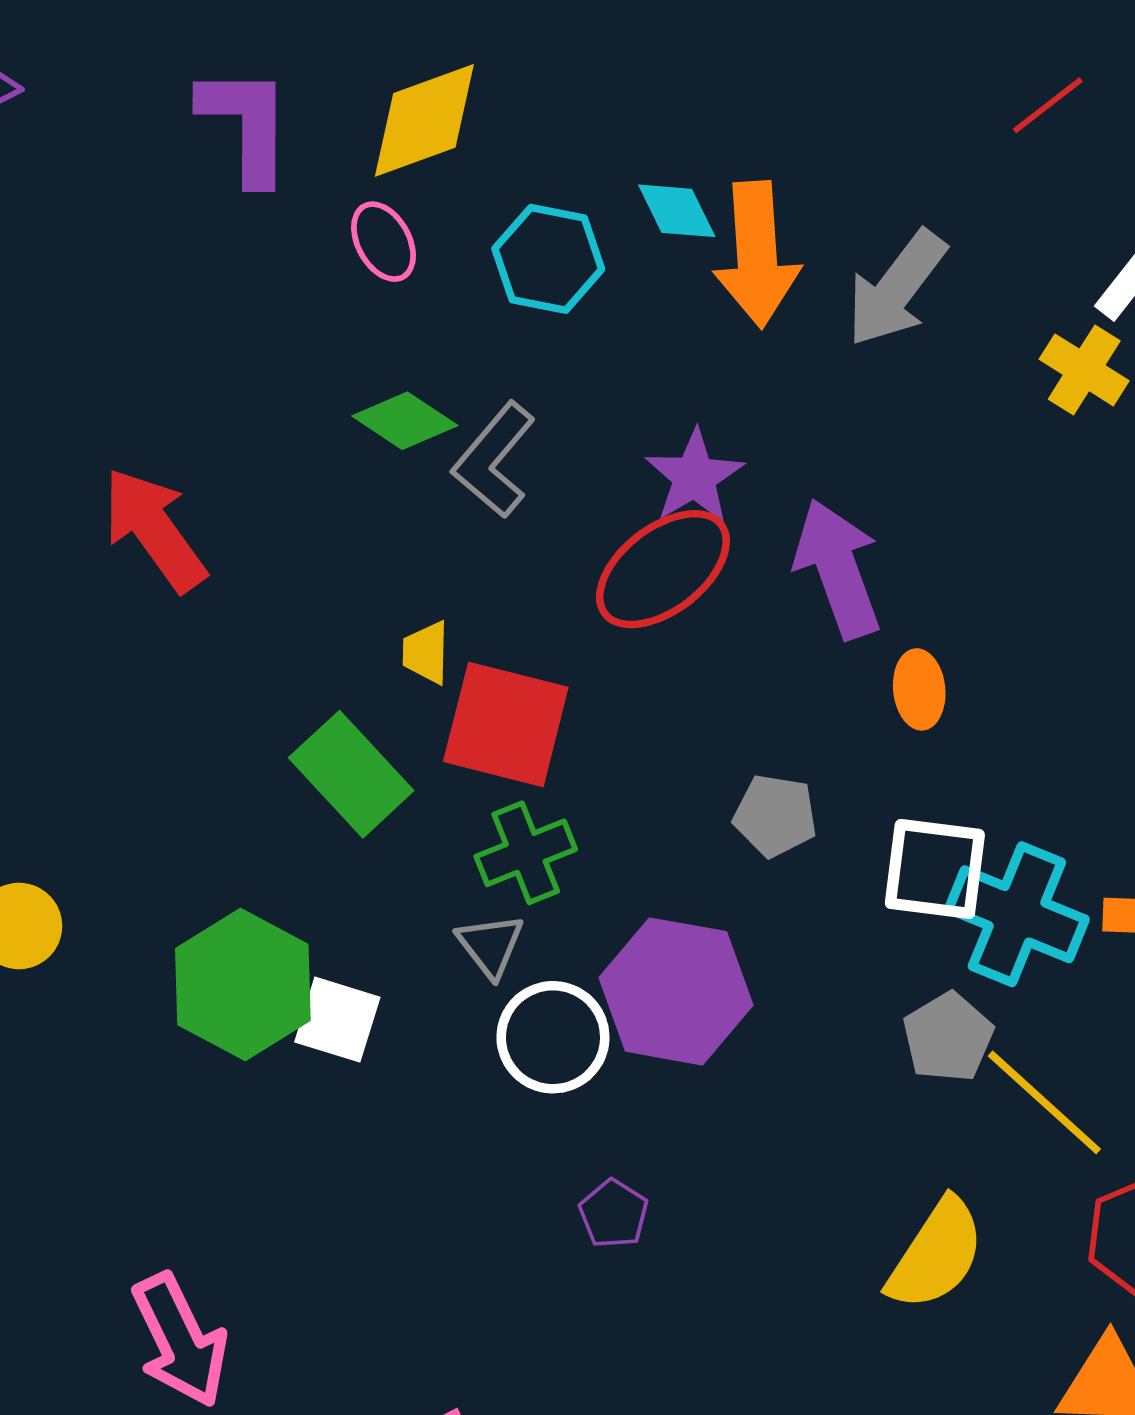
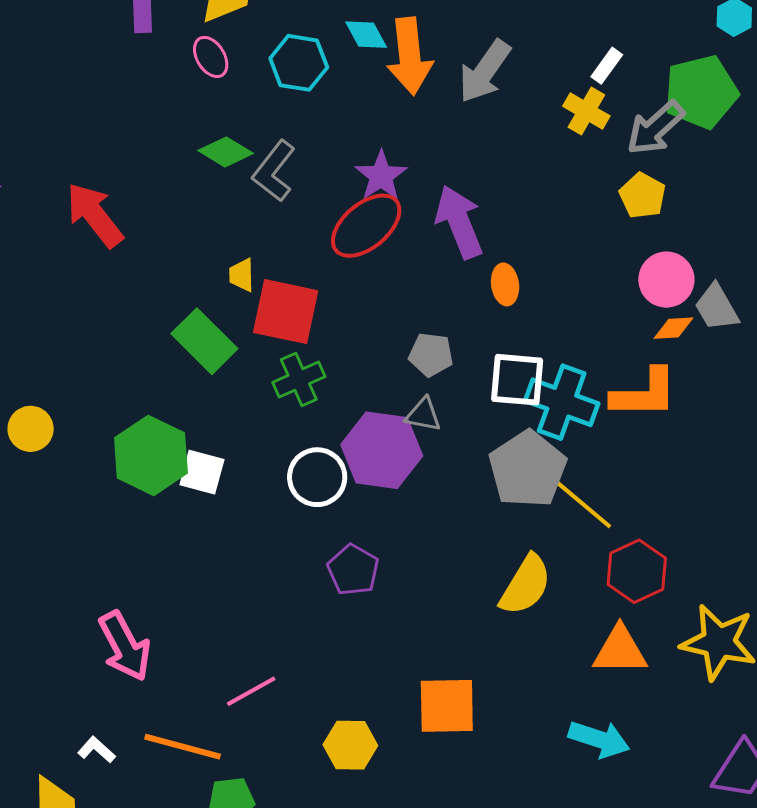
gray triangle: (490, 945) -> (423, 415), moved, turned -39
gray pentagon: (948, 1037) -> (527, 469), size x1.6
purple pentagon: (614, 1214) -> (353, 570), size x1.4

